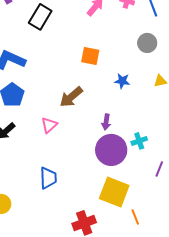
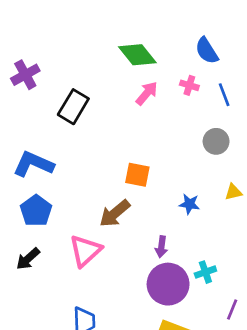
orange square: (90, 56) -> (137, 175), moved
blue star: (122, 81) -> (189, 204), moved
pink triangle: (49, 125) -> (85, 251), size x1.5

